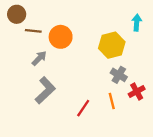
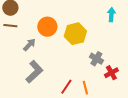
brown line: (33, 31) -> (10, 26), moved
yellow hexagon: (112, 45) -> (75, 34), moved
orange line: (112, 101) -> (85, 88), moved

